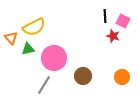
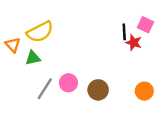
black line: (105, 16) -> (124, 32), moved
pink circle: (54, 58) -> (68, 83), moved, size x0.6
gray line: (44, 85) -> (45, 89), moved

